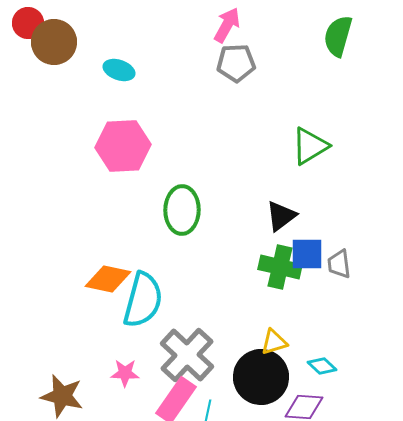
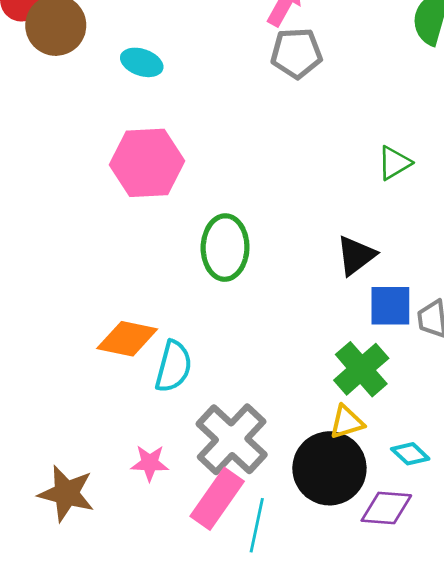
green triangle: (310, 146) -> (394, 163), size x0.7
green cross: (280, 267) -> (361, 369), moved, turned 36
cyan semicircle: (143, 300) -> (173, 367), size x0.7

